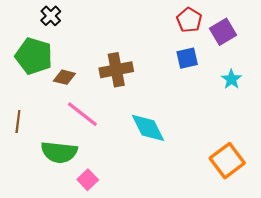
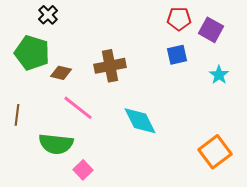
red pentagon: (189, 20) -> (179, 19), turned -30
purple square: (223, 32) -> (211, 30), turned -30

